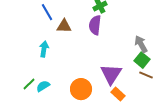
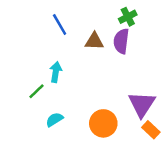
brown triangle: (64, 26) -> (94, 41), moved
green line: (29, 84) -> (36, 91), moved

